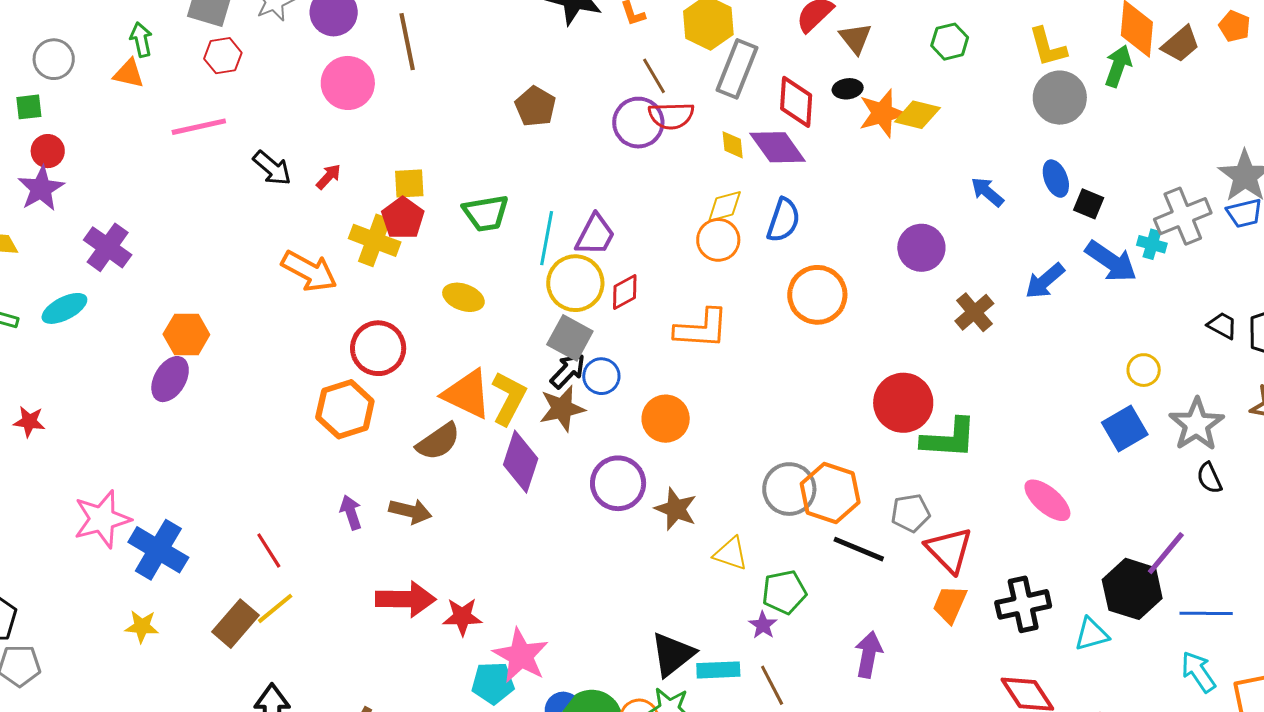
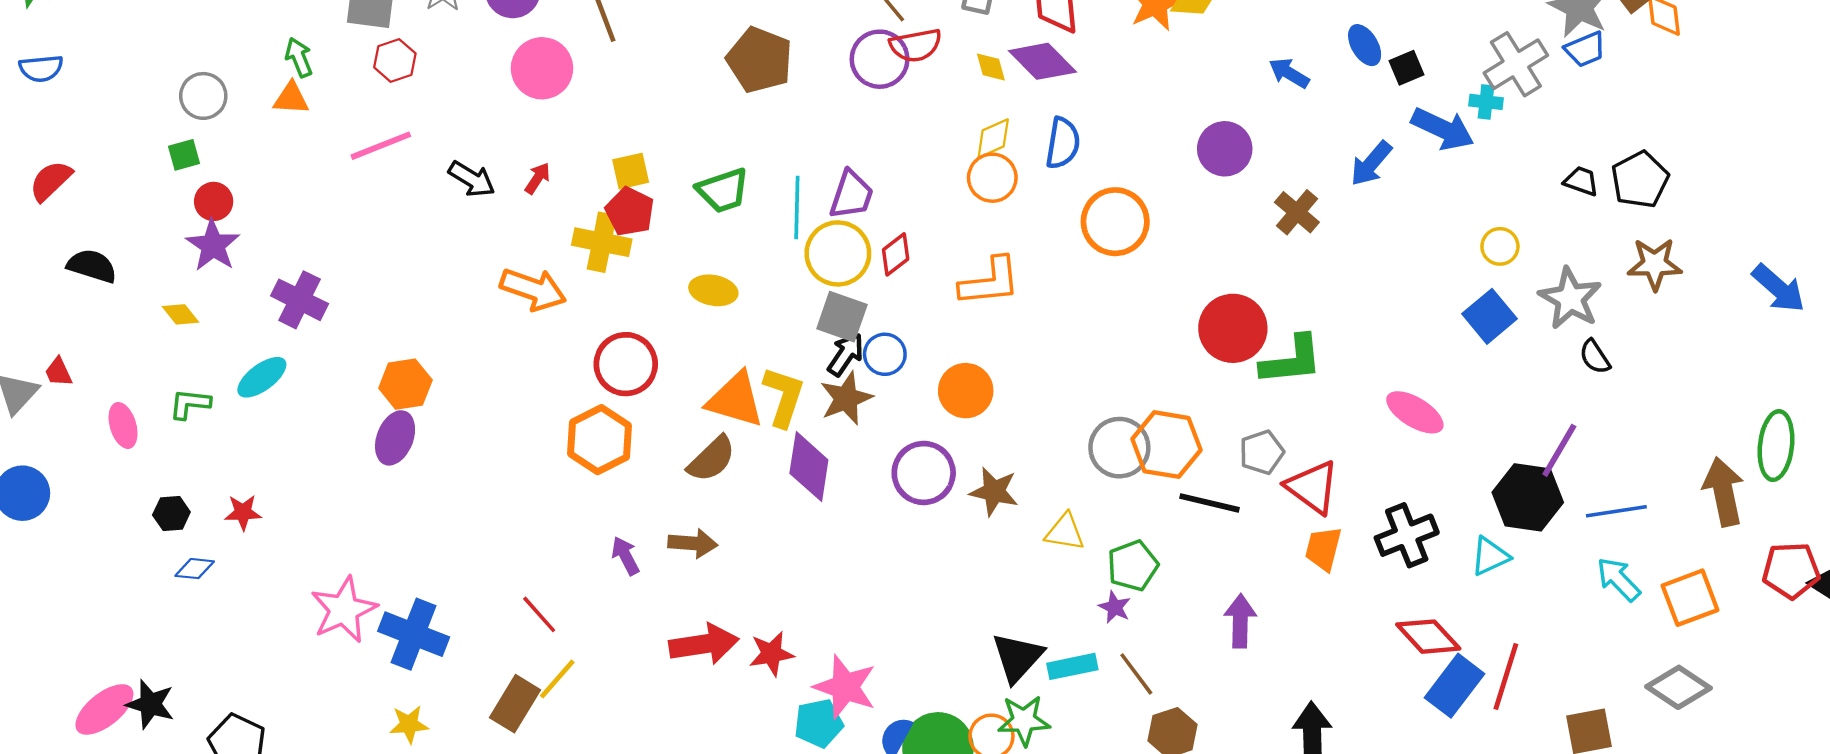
brown pentagon: (535, 106) -> (760, 60), size x1.4
black square: (1089, 204) -> (1406, 68), turned -36

